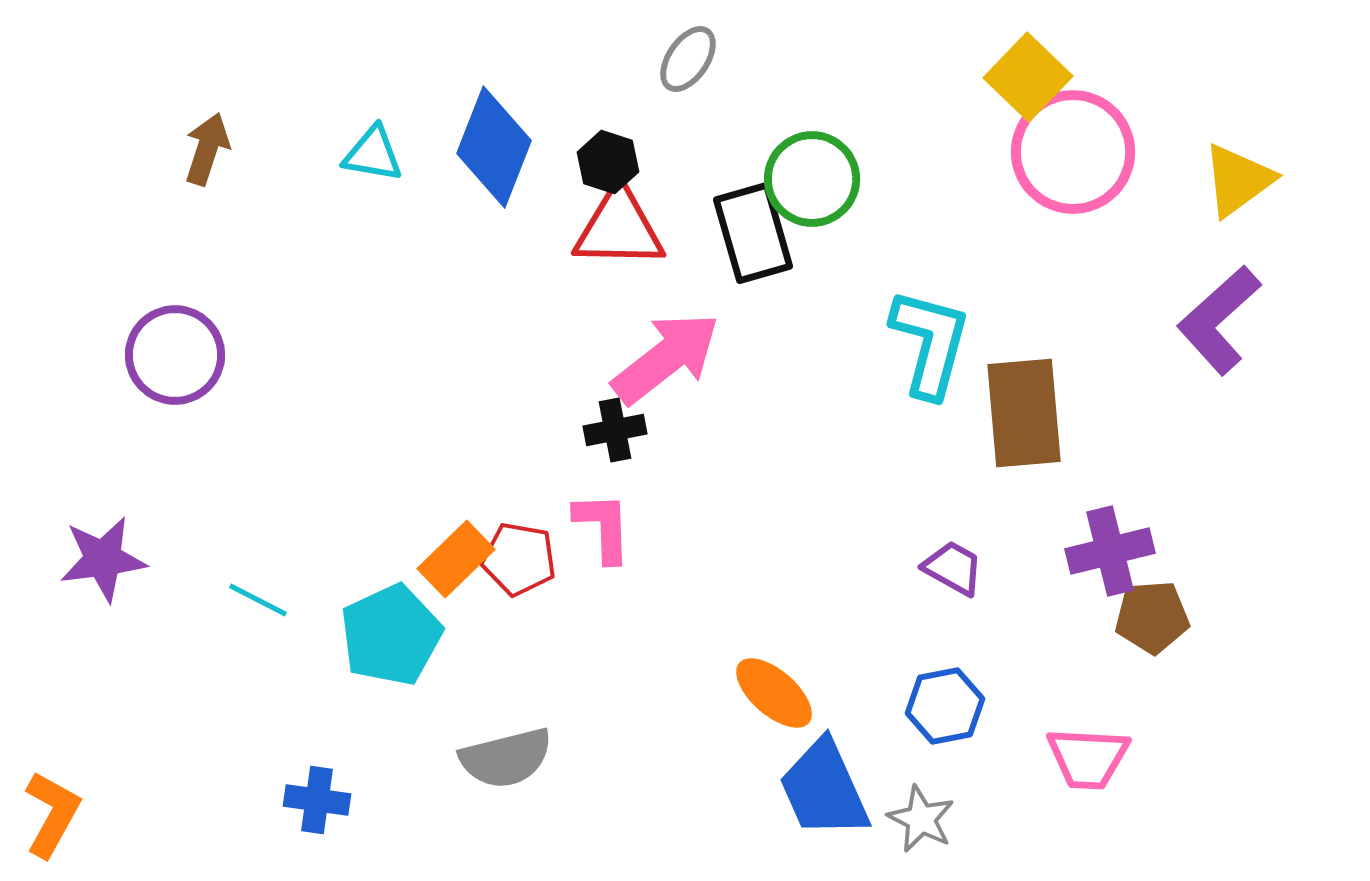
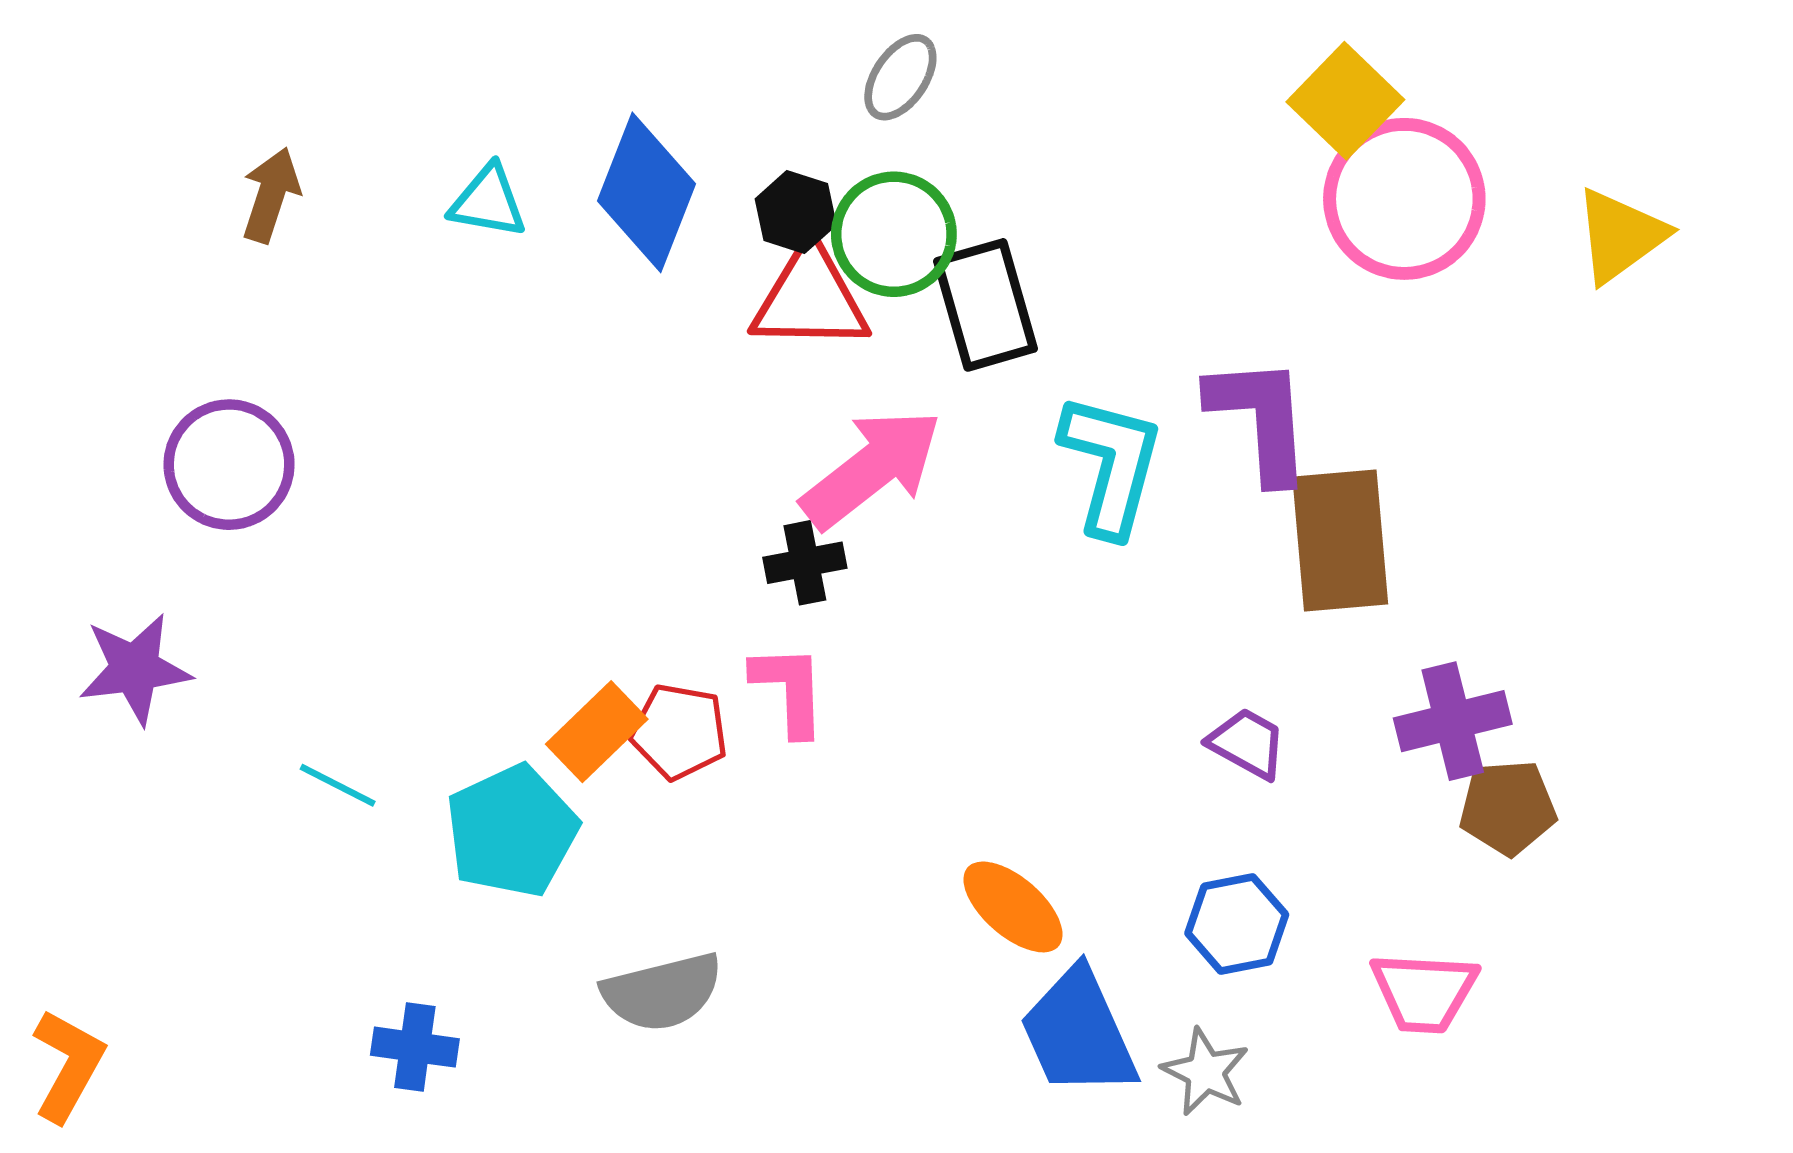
green circle: (812, 179) -> (894, 234), moved
purple L-shape: (1219, 320) -> (1260, 419), moved, turned 128
cyan L-shape: (930, 343) -> (1111, 465), moved
purple star: (103, 559) -> (135, 669), moved

